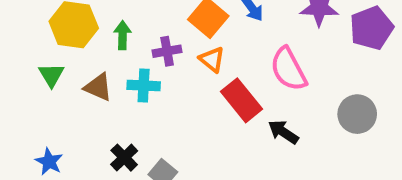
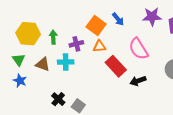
orange triangle: (212, 59) -> (99, 46), turned -40
black arrow: (283, 132) -> (138, 81), turned -49
blue star: (49, 162) -> (20, 81), moved

